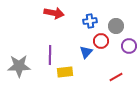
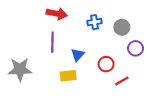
red circle: (101, 41) -> (106, 64), moved
blue triangle: (86, 52) -> (78, 55), moved
purple line: (50, 55) -> (52, 42), moved

